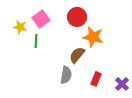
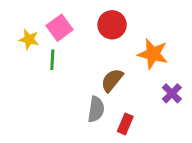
orange star: (93, 37) -> (153, 54), moved
red rectangle: (96, 79) -> (125, 124), moved
purple cross: (122, 84) -> (172, 93), moved

